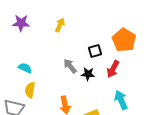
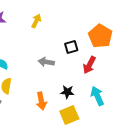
gray arrow: (70, 66) -> (46, 62), turned -42
black star: (88, 74) -> (67, 92), moved

